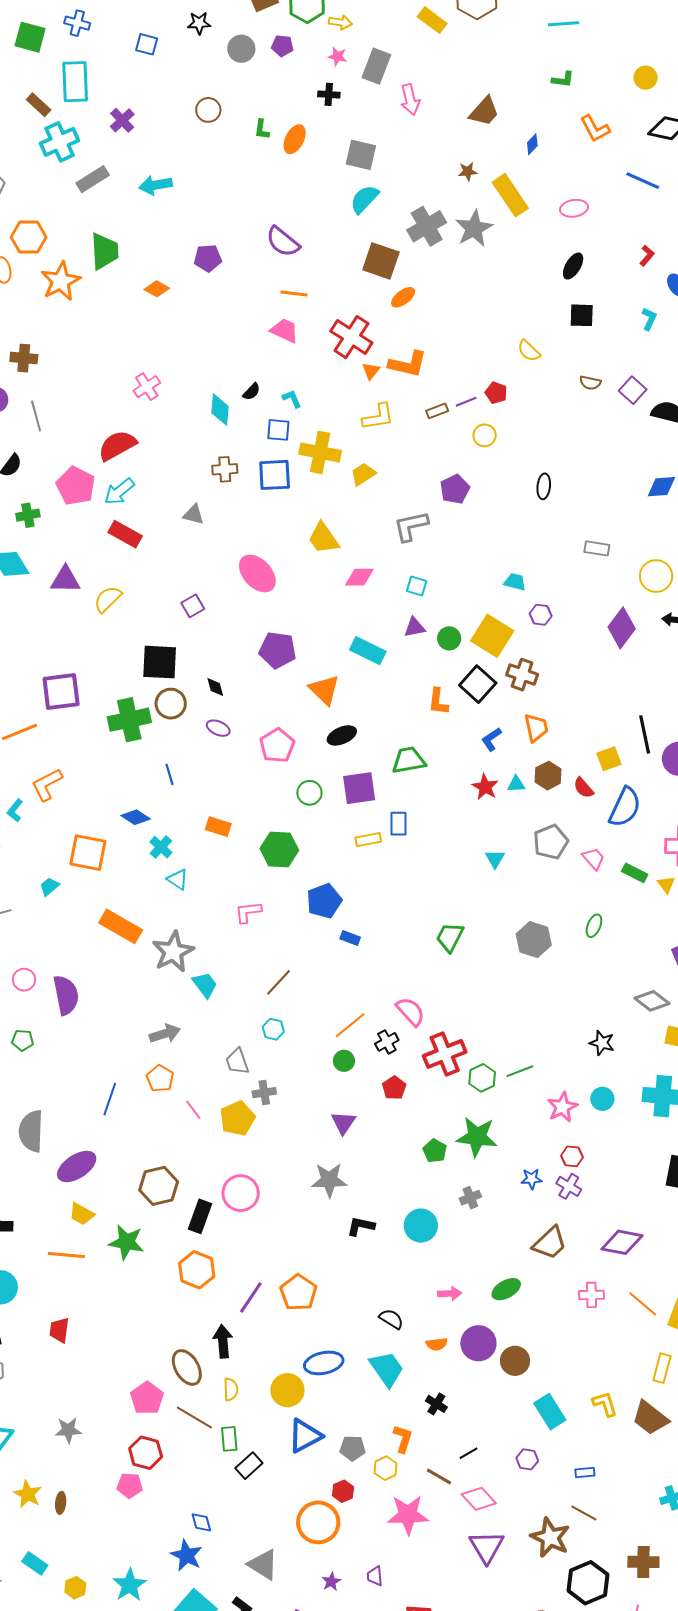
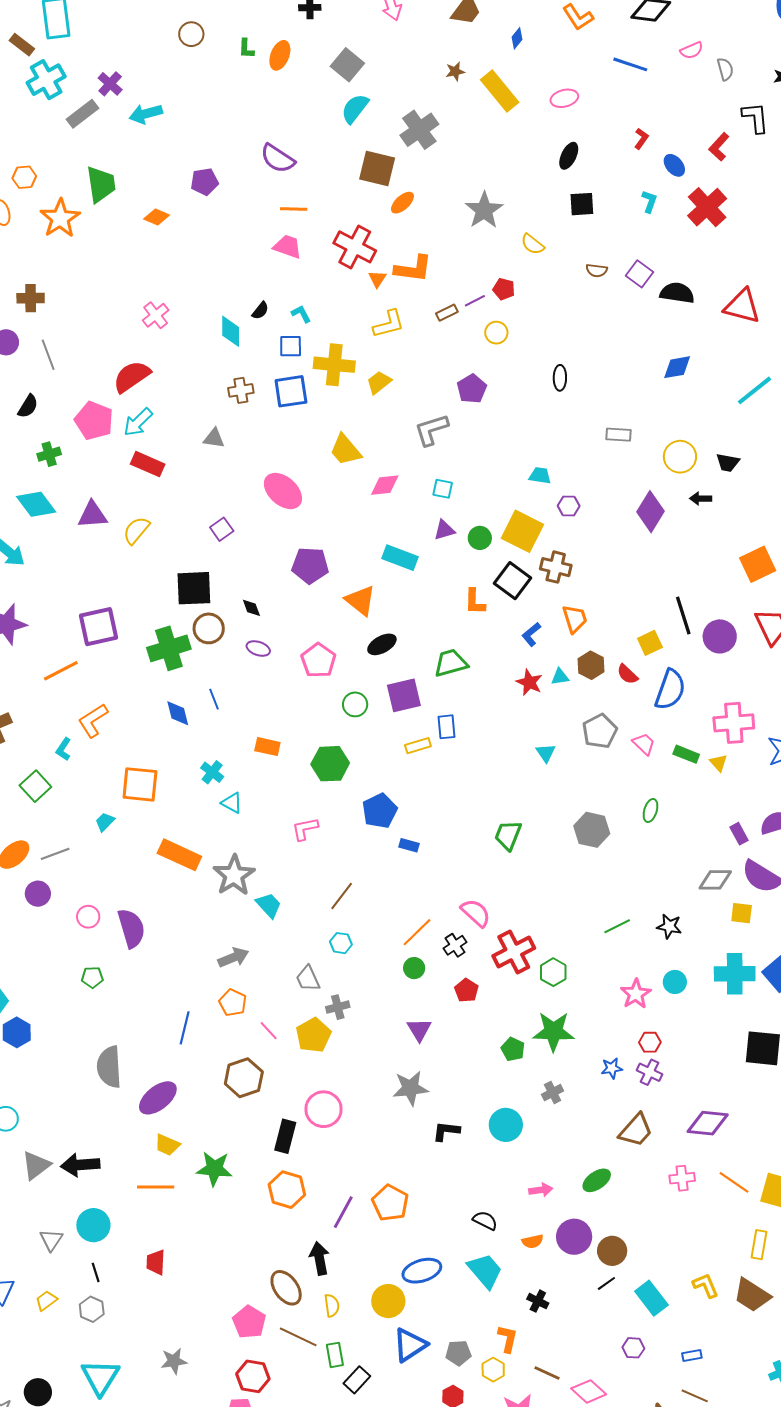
purple cross: (122, 120) -> (110, 84), moved
gray square: (361, 155) -> (347, 65), turned 32
gray star: (474, 228) -> (484, 210), moved
orange hexagon: (29, 237) -> (24, 177), size x0.7
blue diamond: (136, 817) -> (178, 713), moved, turned 48
gray diamond: (652, 1001) -> (715, 880), turned -32
green line: (520, 1071) -> (617, 926), moved
brown hexagon: (159, 1186) -> (244, 1078), moved
black line: (468, 1453) -> (606, 1283), moved

